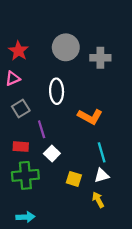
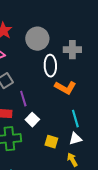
gray circle: (66, 47) -> (37, 39), moved
gray cross: (100, 58) -> (72, 50), moved
white ellipse: (57, 91) -> (50, 66), moved

